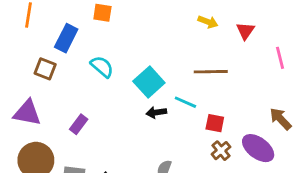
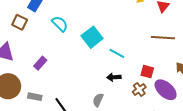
brown line: (211, 72) -> (163, 38), moved
black arrow: (156, 112) -> (114, 77), moved
red square: (215, 123) -> (147, 72), moved

